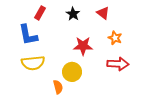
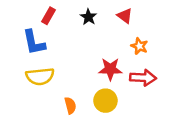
red star: (83, 46) -> (110, 69), moved
yellow circle: (72, 72) -> (105, 101), moved

